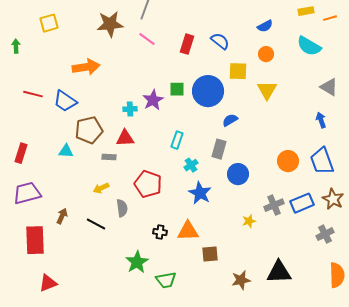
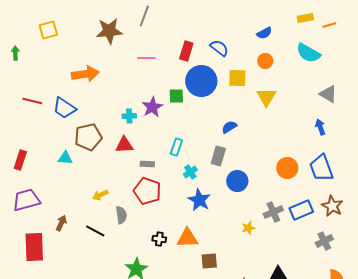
pink line: (147, 39) -> (146, 58), moved, turned -36
blue circle: (208, 91) -> (201, 81), moved
gray rectangle: (109, 157) -> (147, 164), moved

